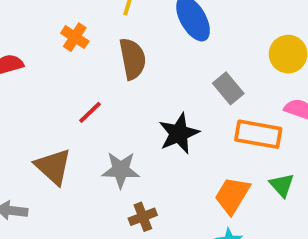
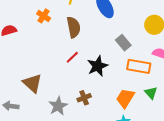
red line: (90, 112) -> (72, 57), moved
gray star: (121, 170) -> (58, 106), moved, turned -30
brown cross: (143, 217) -> (84, 98), moved

